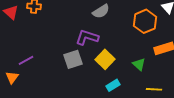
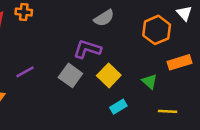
gray square: (73, 59) -> (70, 75), turned -36
purple line: (26, 60) -> (25, 72), moved

